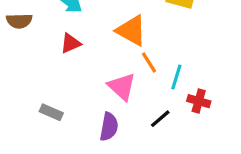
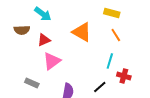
brown semicircle: (19, 21) -> (22, 30), moved
orange line: (149, 63) -> (116, 35), moved
pink triangle: (122, 87) -> (52, 61), moved, turned 42

